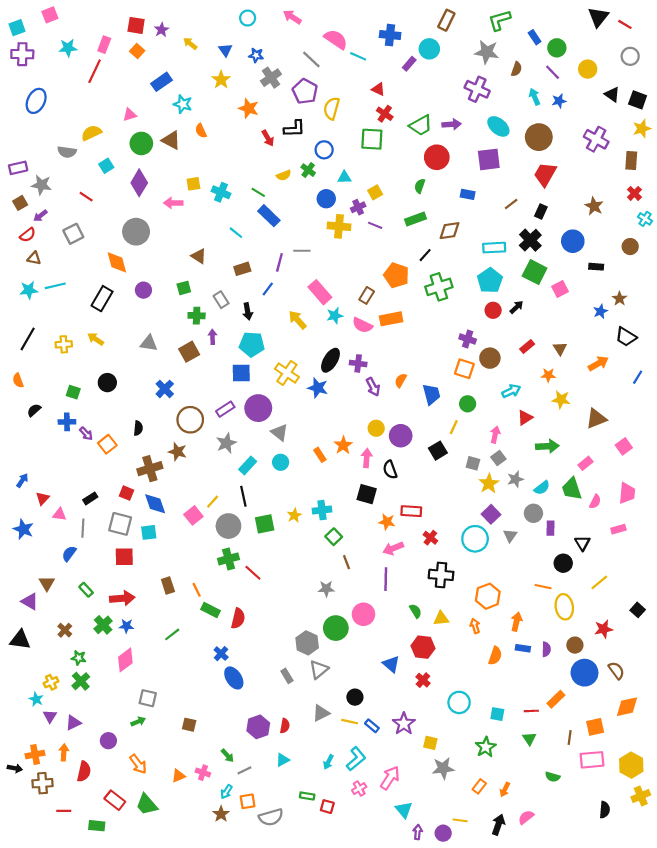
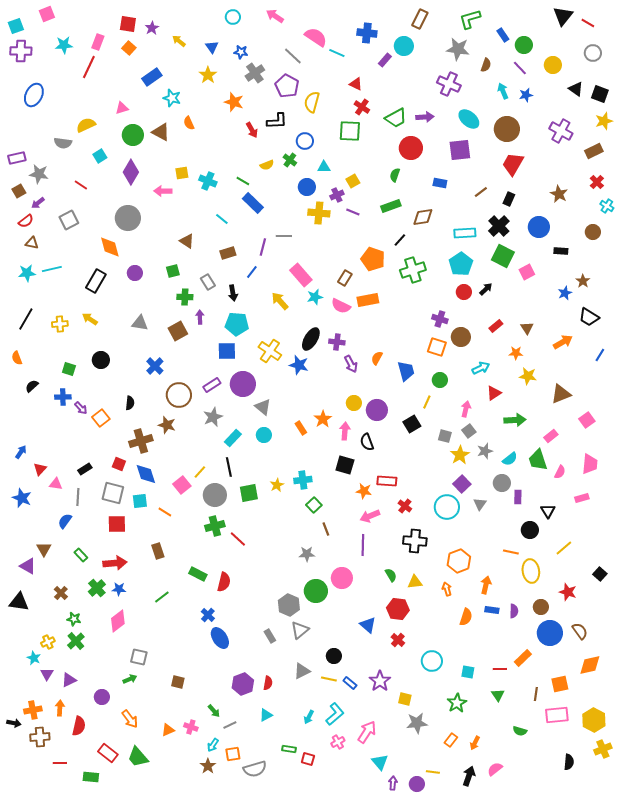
brown rectangle: (631, 160) -> (594, 151), turned 60
orange line: (197, 590) -> (165, 512), moved, turned -32
red star: (604, 629) -> (568, 592), turned 30

